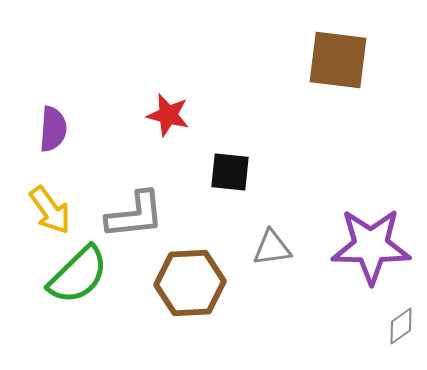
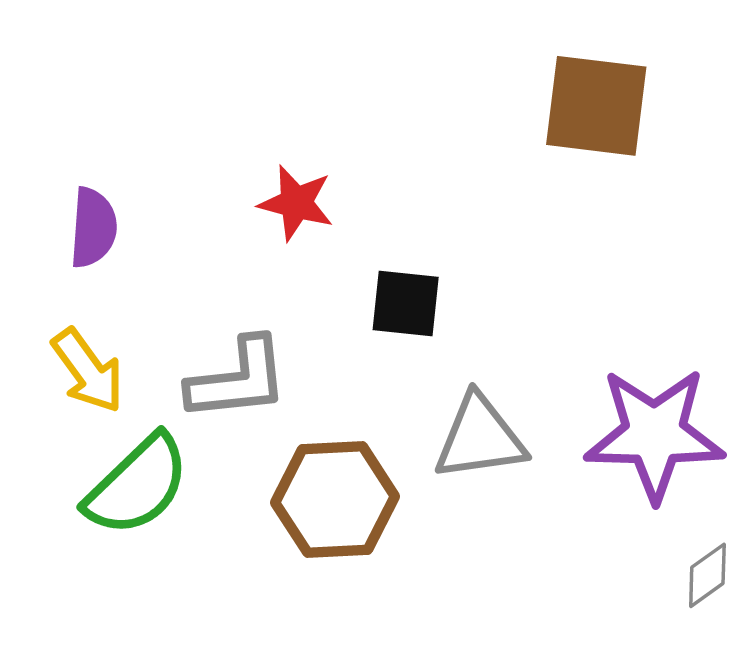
gray triangle: (272, 248) -> (480, 438), size x1.4

